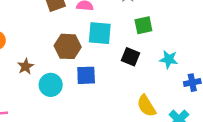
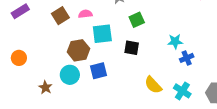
cyan star: (169, 59) -> (175, 41), moved
brown star: (26, 66) -> (45, 87), moved
cyan circle: (51, 85) -> (70, 75), moved

